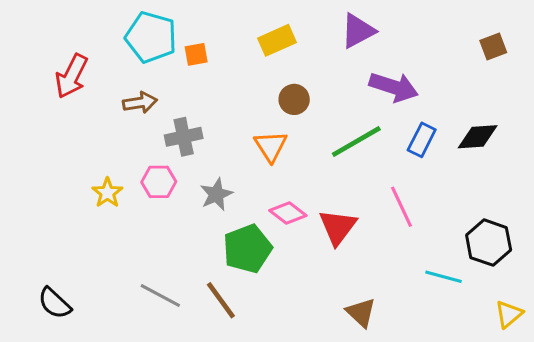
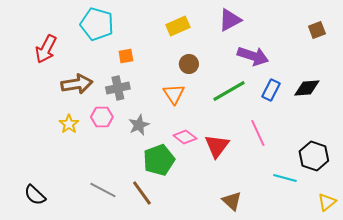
orange square: (196, 54) -> (126, 56), moved
brown arrow: (140, 103) -> (77, 84), moved, size x1.4

